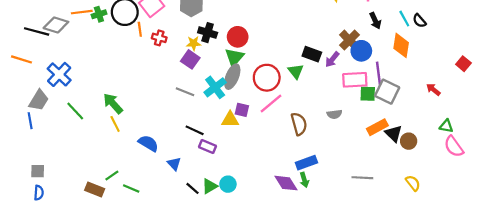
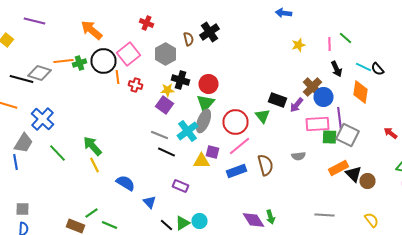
cyan line: (404, 19) -> (364, 67), turned -35
black line: (195, 130) -> (166, 152), moved
blue rectangle: (306, 163) -> (236, 171), moved

